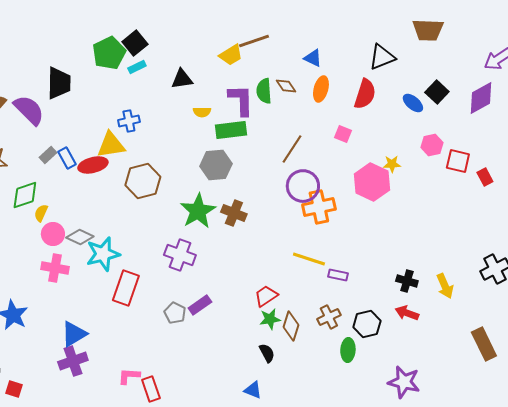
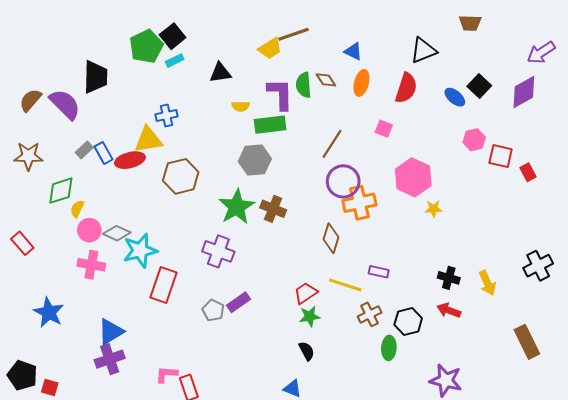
brown trapezoid: (428, 30) -> (470, 23), size x0.7
yellow star: (392, 164) -> (434, 209), moved
yellow line: (309, 259) -> (345, 285), moved
brown diamond: (291, 326) -> (331, 238), moved

